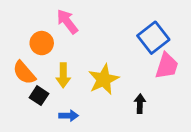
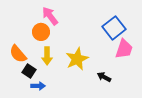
orange circle: (42, 43) -> (41, 32), moved
black arrow: (140, 104) -> (104, 77), turned -64
blue arrow: (69, 116) -> (38, 86), moved

